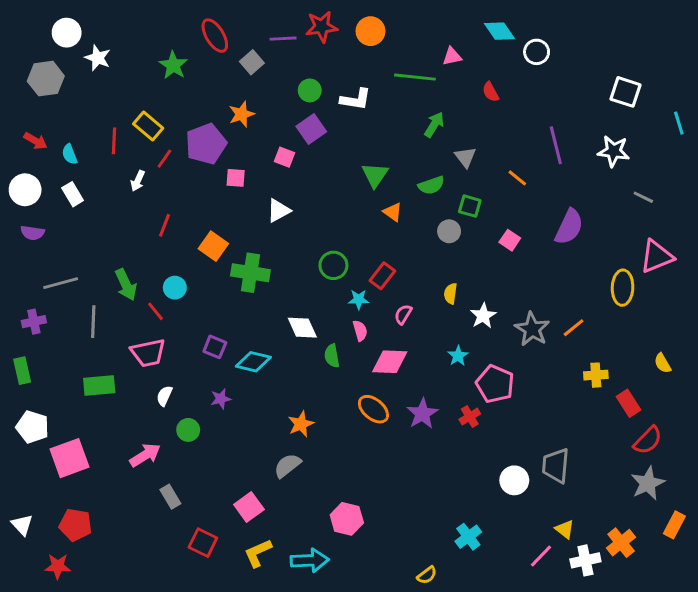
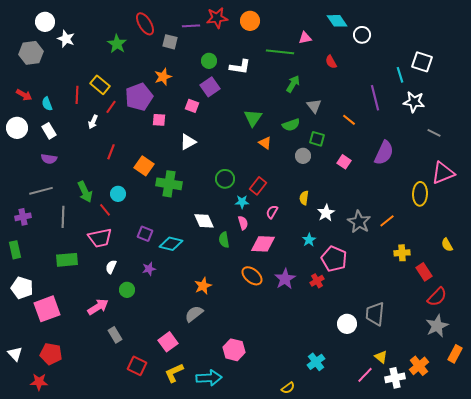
gray square: (252, 62) -> (170, 42), turned -35
cyan line: (679, 123) -> (400, 75), moved
purple semicircle: (32, 233) -> (49, 159), moved

